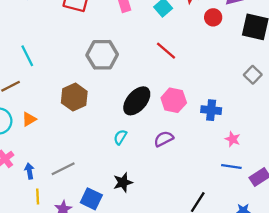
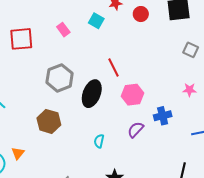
red line: (166, 51) -> (114, 67), moved, turned 42
black ellipse: (137, 101) -> (92, 94), moved
blue cross: (211, 110) -> (163, 116), moved
pink star: (233, 139) -> (190, 90), moved

